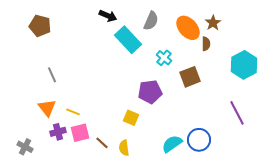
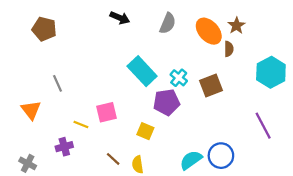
cyan rectangle: (128, 40) -> (142, 71), moved
cyan cross: (164, 58) -> (179, 78), moved
orange triangle: (47, 108) -> (31, 110), moved
pink square: (80, 133) -> (106, 112), moved

